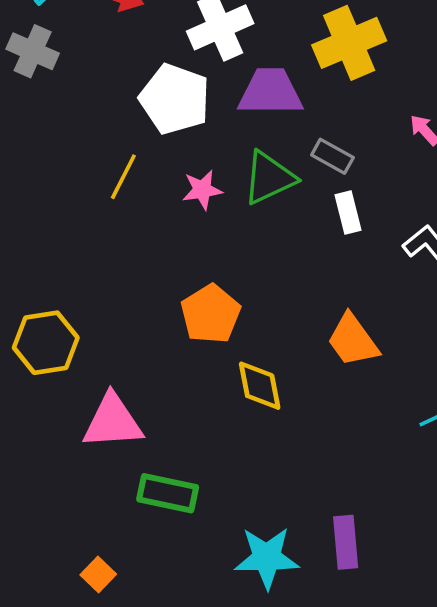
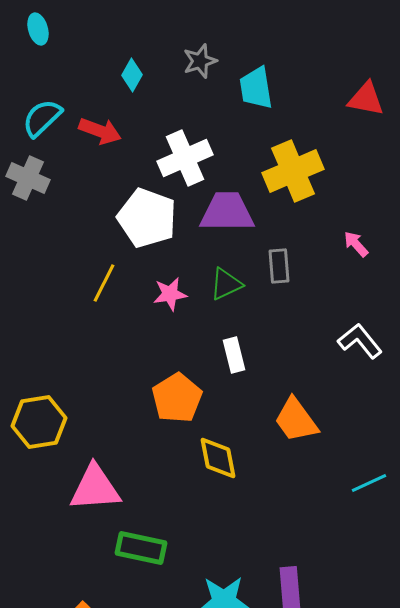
gray rectangle: (332, 156) -> (279, 266), turned 56
green triangle: (269, 178) -> (226, 284), size x0.7
white rectangle: (348, 212) -> (234, 355), moved

